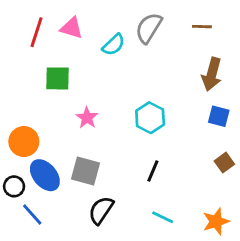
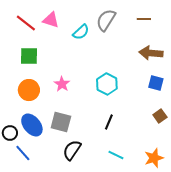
red line: (36, 32) -> (26, 23), turned -70
brown arrow: (212, 74) -> (151, 53), turned 80
green square: (57, 78) -> (29, 56), moved
orange circle: (24, 142) -> (29, 90), moved

